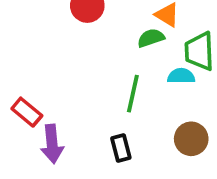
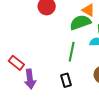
green semicircle: (151, 38) -> (80, 22), size x1.5

